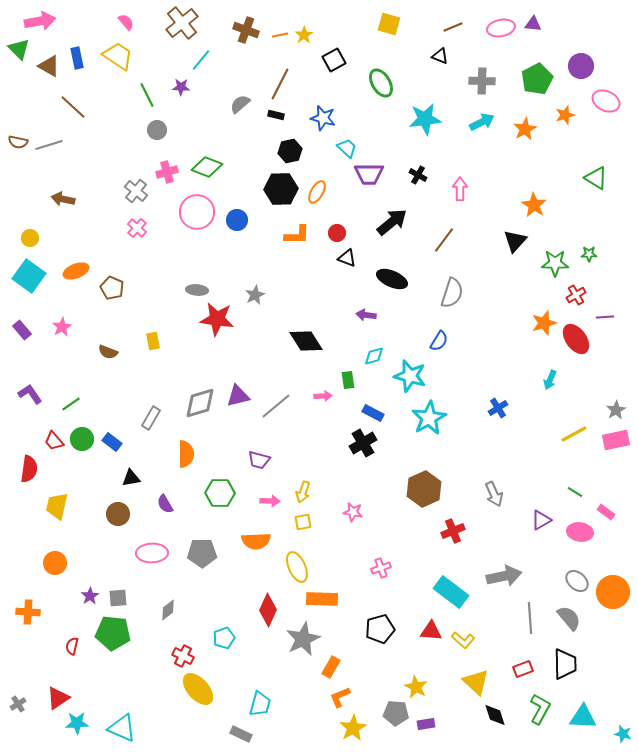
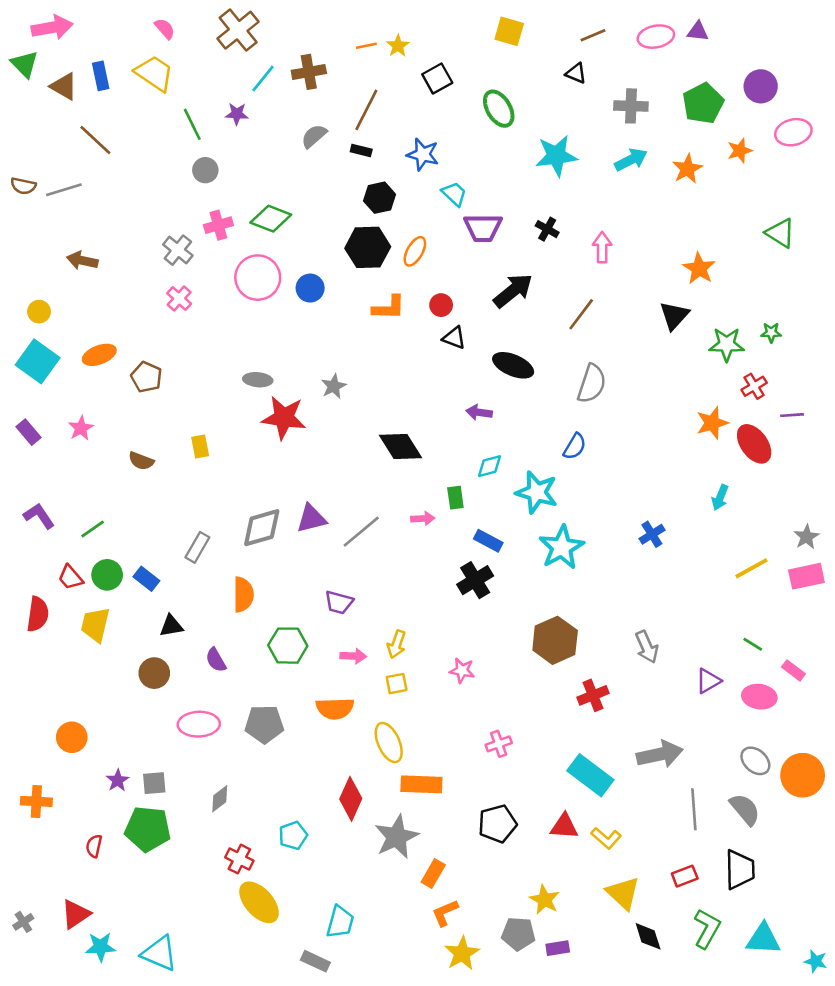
brown cross: (246, 30) -> (309, 72), moved, turned -30
pink ellipse: (606, 101) -> (793, 132), turned -40
yellow trapezoid: (57, 506) -> (95, 625), moved

